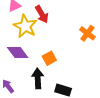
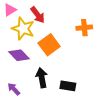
orange cross: (87, 33) -> (84, 28), turned -35
orange square: (49, 58) -> (49, 45), moved, size x1.5

